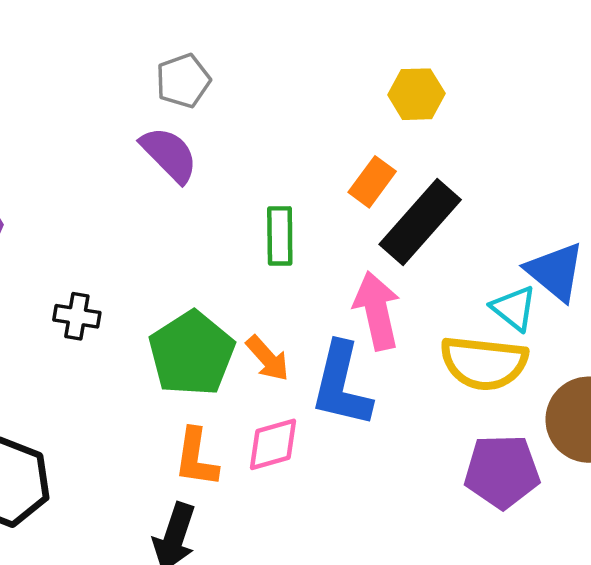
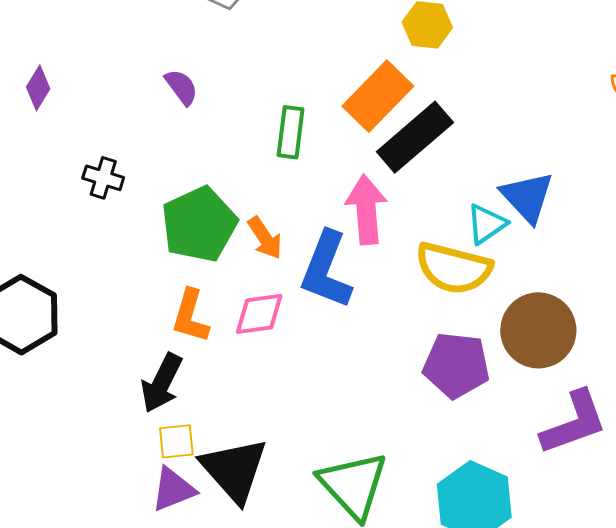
purple semicircle: (169, 154) -> (181, 87), moved, size x0.7
orange rectangle: (372, 182) -> (378, 96), size x1.6
cyan triangle: (514, 308) -> (486, 224), turned 39

